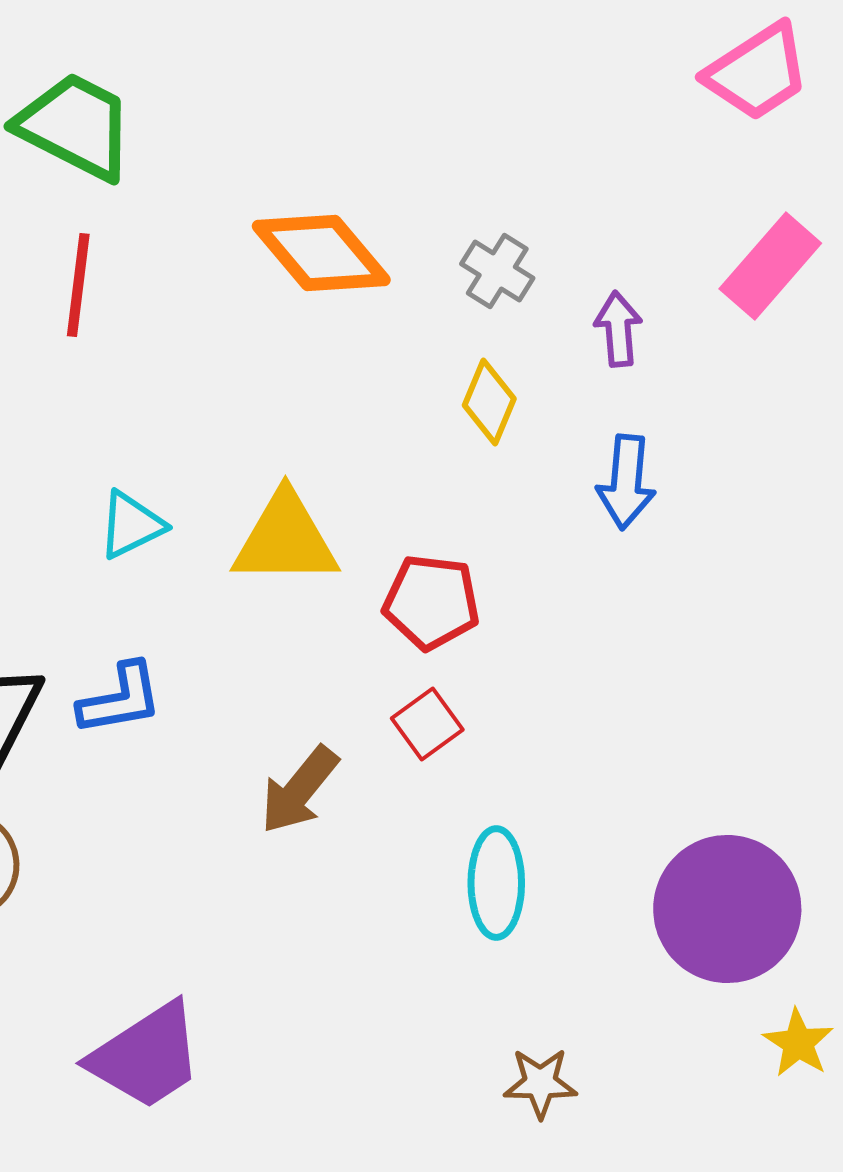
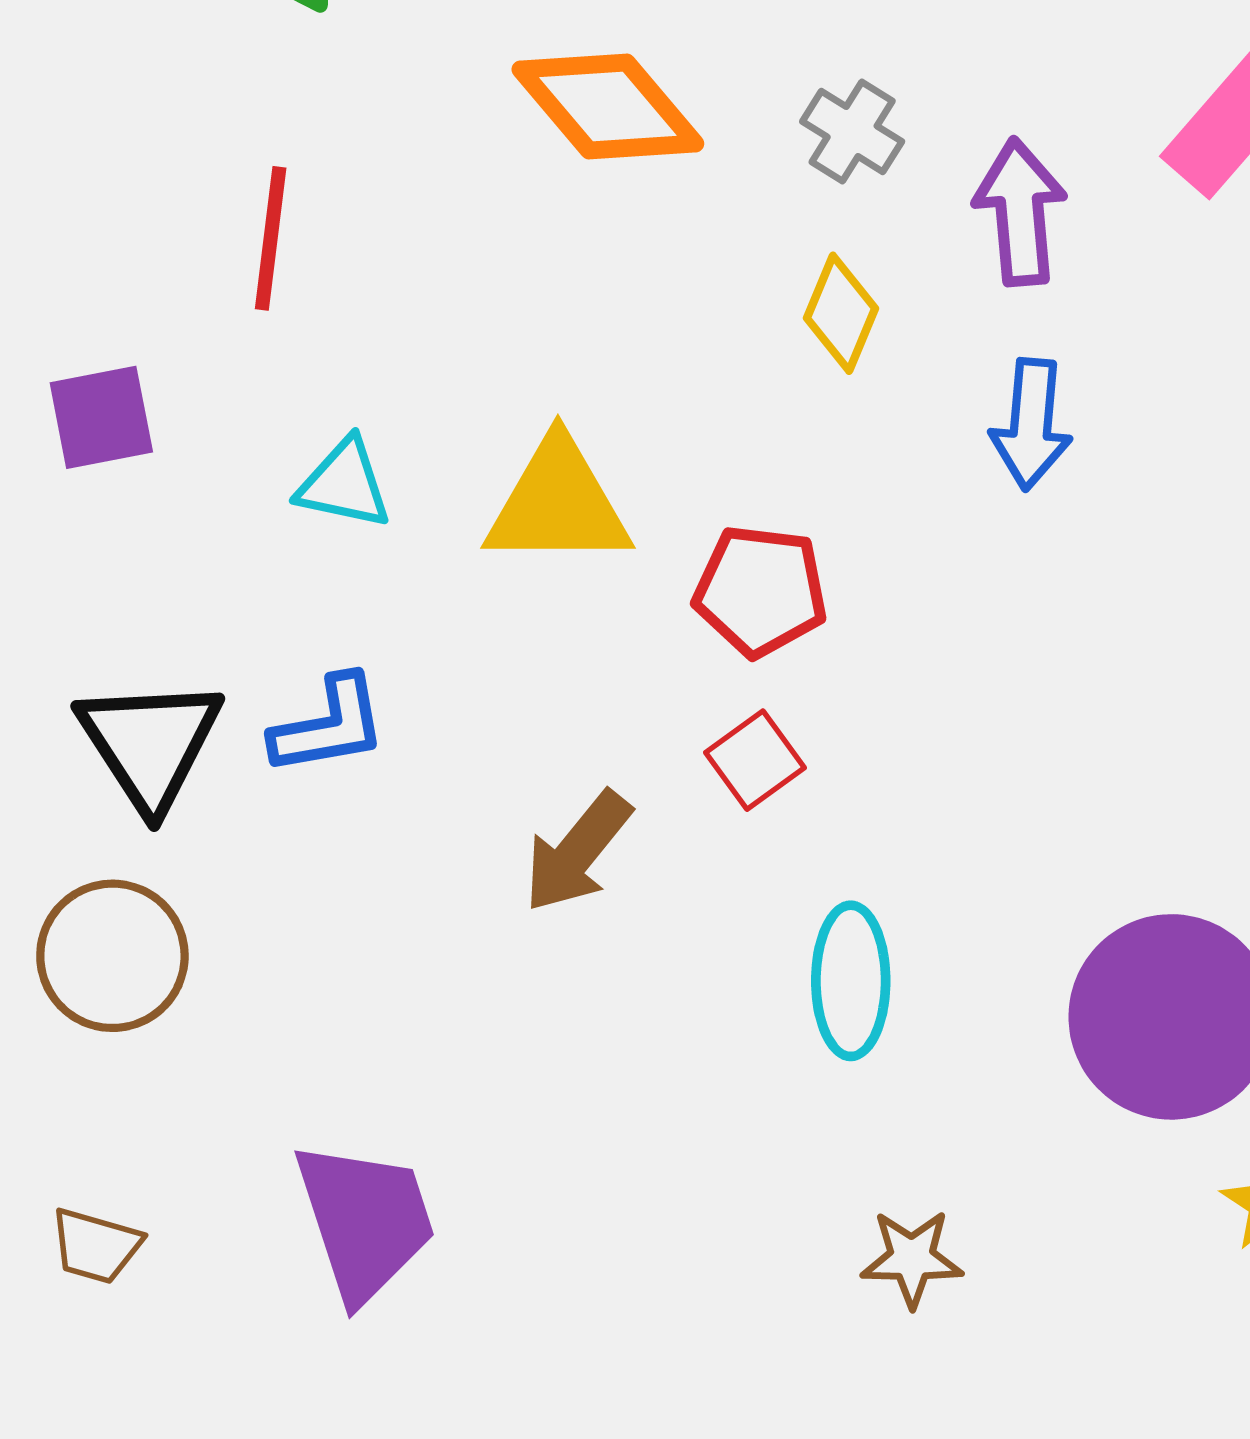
red line: (78, 285) -> (271, 238), moved
purple arrow: (618, 329) -> (1020, 212), size x1.4
cyan triangle: (131, 525) -> (344, 484), turned 38
purple trapezoid: (146, 1056) -> (365, 1221), turned -75

